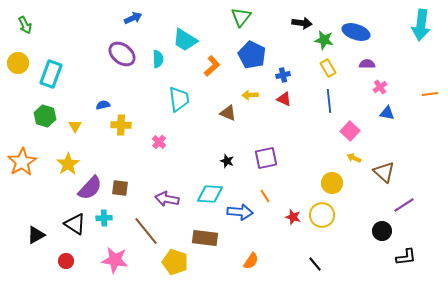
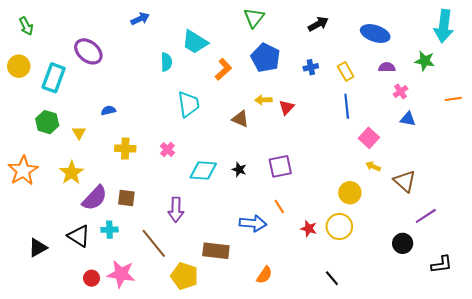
black arrow: (302, 23) -> (318, 24), turned -36
green star: (324, 40) -> (425, 61), moved
purple ellipse: (122, 54) -> (88, 51), moved
blue cross: (283, 75) -> (311, 67), moved
red triangle: (284, 99) -> (287, 107), moved, turned 49
yellow cross: (121, 125) -> (125, 148), moved
cyan diamond: (210, 194) -> (203, 171), moved
purple arrow: (167, 199) -> (176, 210), turned -100
black L-shape: (406, 257) -> (442, 264), moved
red circle: (66, 261) -> (92, 278), moved

